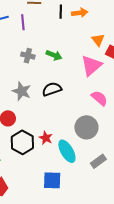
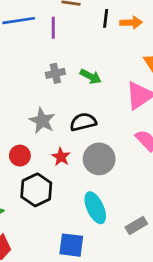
gray cross: (28, 56) -> (55, 73), turned -32
gray circle: (86, 127) -> (99, 159), moved
red star: (46, 138) -> (61, 157), moved

